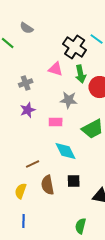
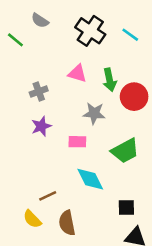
black cross: (75, 47) -> (90, 31), moved
black square: (74, 181) -> (126, 207), moved
yellow semicircle: (21, 191) -> (32, 219), moved, turned -63

